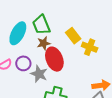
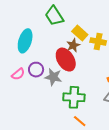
green trapezoid: (41, 25) -> (54, 16), moved
brown star: (44, 43) -> (73, 45), moved

